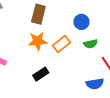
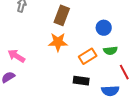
orange rectangle: (62, 44) -> (88, 56), moved
black rectangle: (41, 74) -> (81, 81), moved, turned 35

